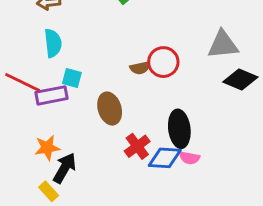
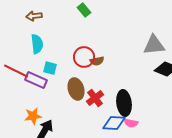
red circle: (163, 62) -> (84, 57), moved
purple rectangle: (51, 95) -> (36, 80), turned 35
red cross: (137, 146) -> (95, 98), moved

